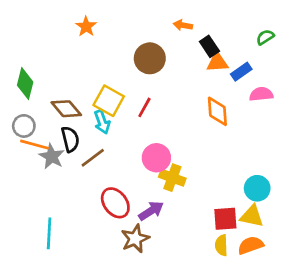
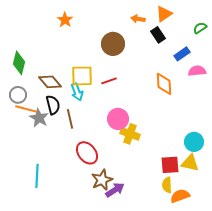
orange triangle: (217, 62) -> (164, 14), moved, turned -30
yellow square: (109, 101) -> (82, 76), turned -30
red line: (144, 107) -> (109, 81), turned 42
brown line: (93, 158) -> (70, 119), turned -66
purple arrow: (151, 211) -> (115, 190), moved
orange semicircle: (251, 245) -> (180, 196), moved

